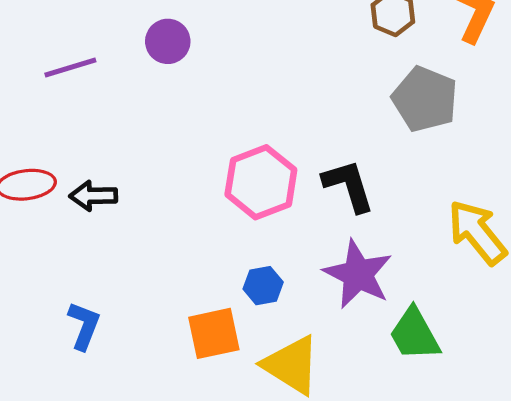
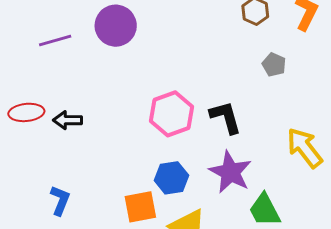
purple circle: (168, 41) -> (116, 26), size x1.5
gray pentagon: (425, 99) -> (274, 65), size x0.6
blue hexagon: (263, 286) -> (171, 178), size x1.4

